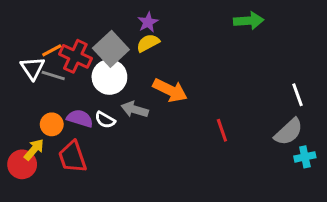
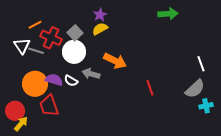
gray square: (111, 49) -> (75, 33), size x0.7
orange line: (52, 50) -> (35, 25), moved
orange circle: (52, 124) -> (35, 84), size x1.6
yellow arrow: (34, 150) -> (21, 124), moved

